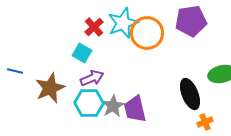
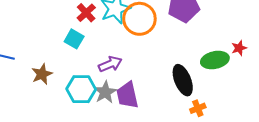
purple arrow: (92, 78) -> (110, 64), moved
brown star: (50, 88) -> (42, 74), size x0.7

